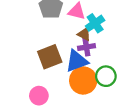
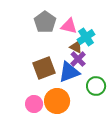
purple cross: (86, 47) -> (78, 59), turned -35
orange circle: (83, 81) -> (57, 101), moved

